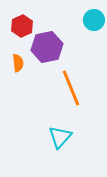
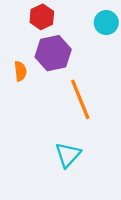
red hexagon: (22, 26) -> (42, 17), moved

